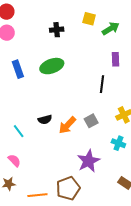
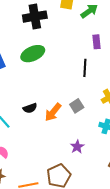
black cross: (57, 30) -> (35, 17), size x1.6
purple star: (88, 161) -> (77, 147), size x0.6

